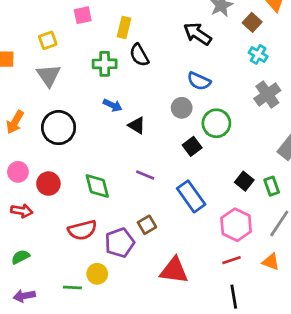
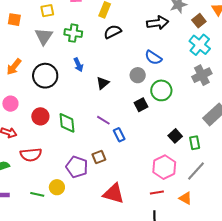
black arrow: (197, 34) -> (158, 23), turned 130
cyan cross: (258, 54) -> (200, 45), size x1.5
black semicircle: (139, 55) -> (113, 32), turned 84
green cross: (105, 64) -> (73, 33), moved
blue arrow: (113, 105) -> (78, 65), moved, turned 32
black triangle: (137, 125) -> (103, 83), turned 40
red circle: (48, 184) -> (40, 116), moved
blue rectangle: (191, 196) -> (119, 135), moved, size x0.6
red semicircle: (82, 230) -> (31, 155), moved
purple pentagon: (120, 243) -> (77, 167), turned 30

